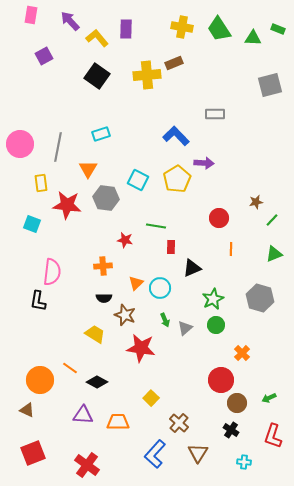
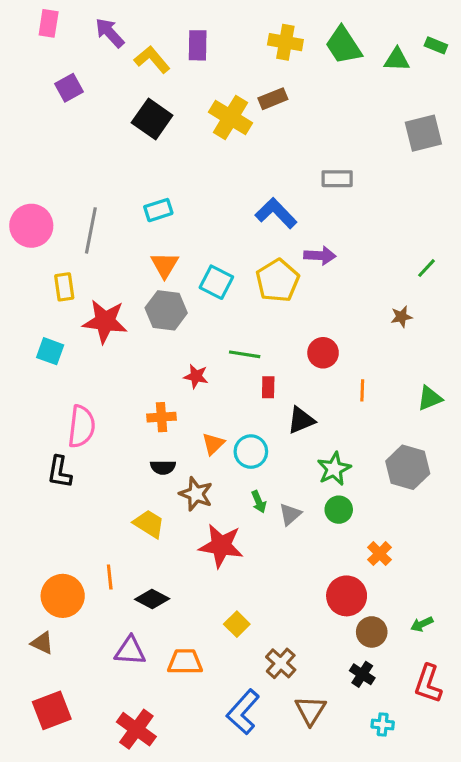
yellow cross: (147, 75) -> (230, 117), turned 36
orange triangle: (88, 169) -> (165, 265), moved
red circle: (219, 218) -> (323, 353), moved
green line: (272, 220) -> (427, 268), moved
orange line: (70, 368) -> (110, 577), turned 49

